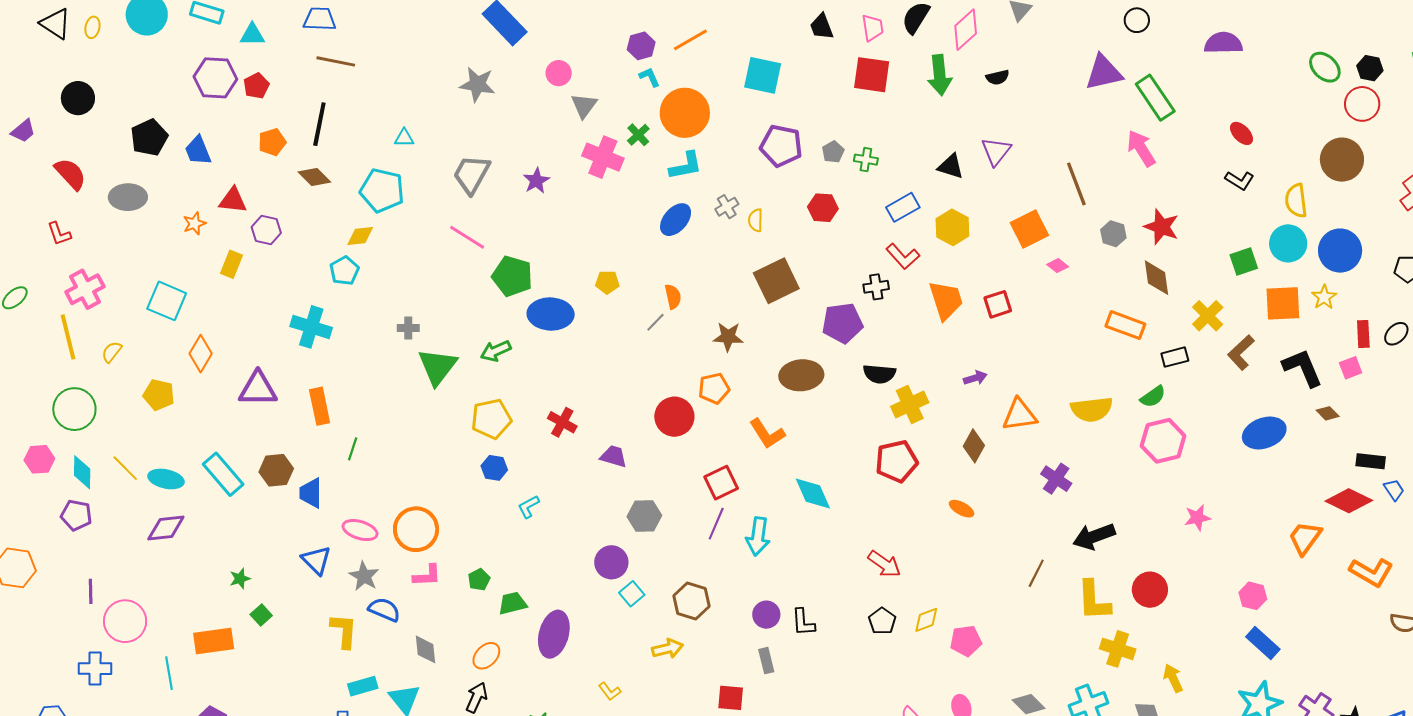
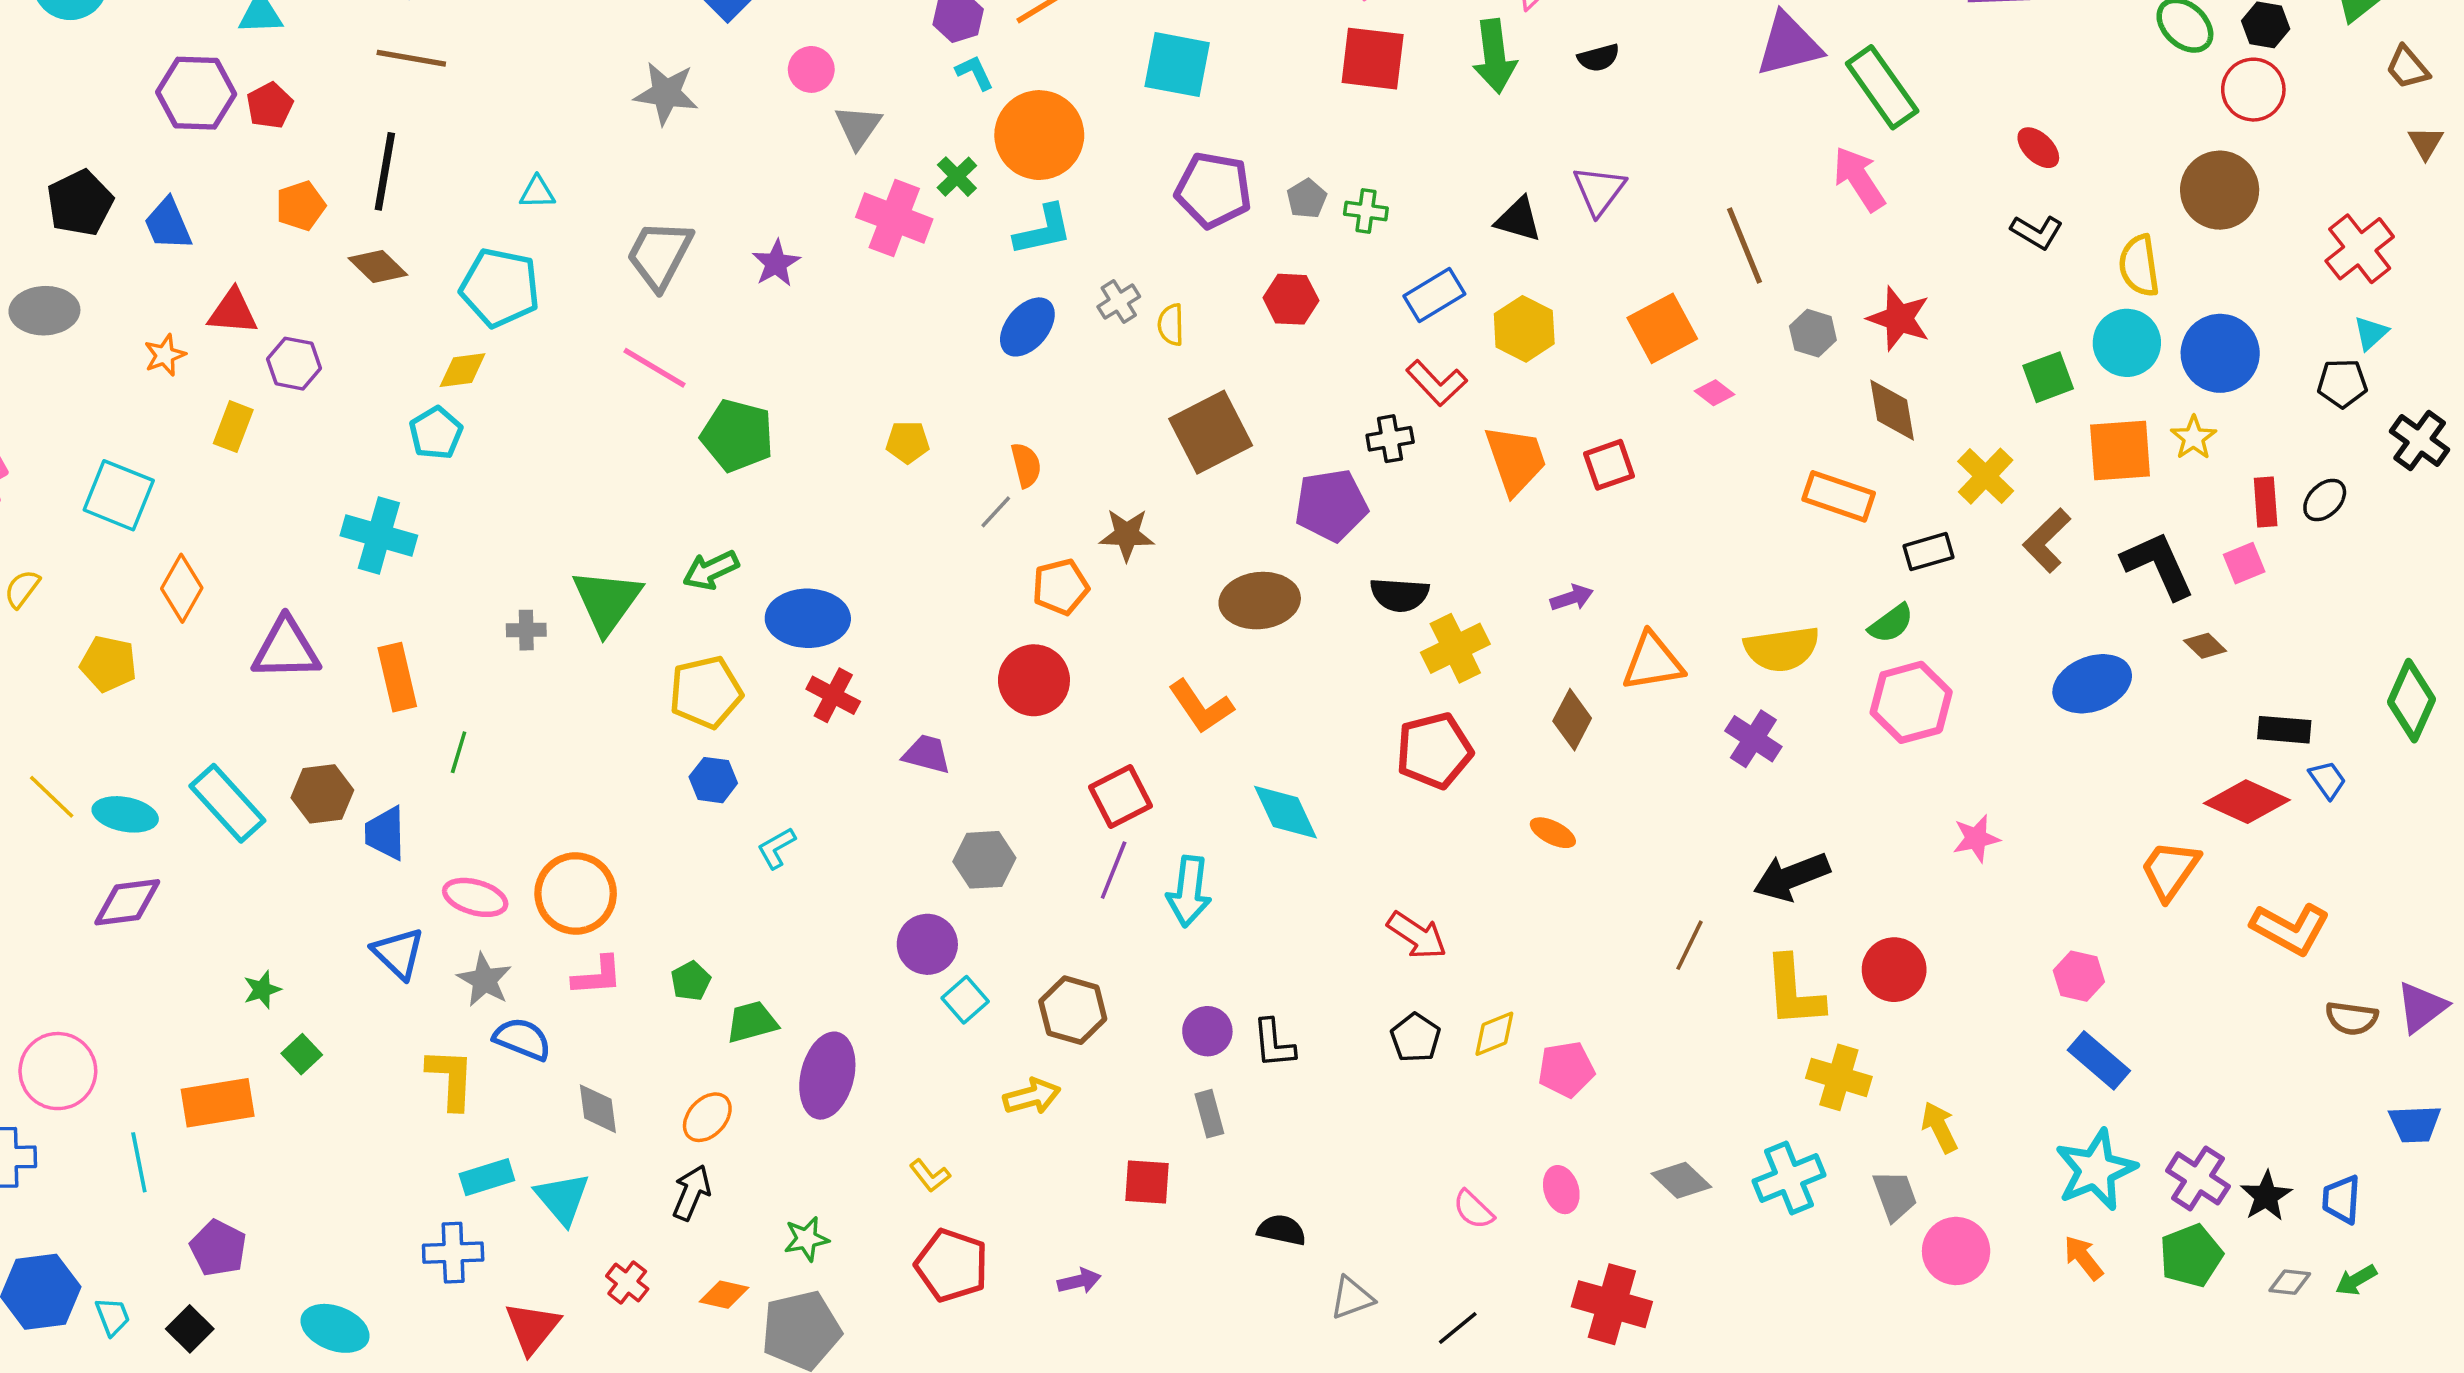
blue ellipse: (551, 314) -> (808, 618), moved
gray cross: (408, 328) -> (526, 630), moved
orange pentagon: (714, 388) -> (1061, 587), moved
purple cross: (1056, 479) -> (1753, 739), moved

